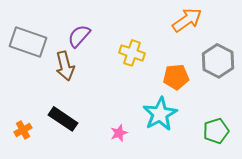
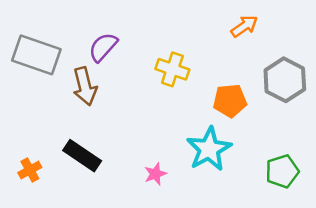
orange arrow: (187, 20) -> (244, 26), size x0.7

